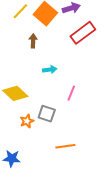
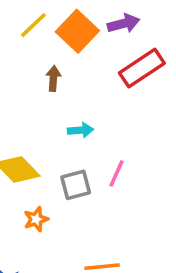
gray square: (47, 114) -> (76, 185), moved, turned -36

